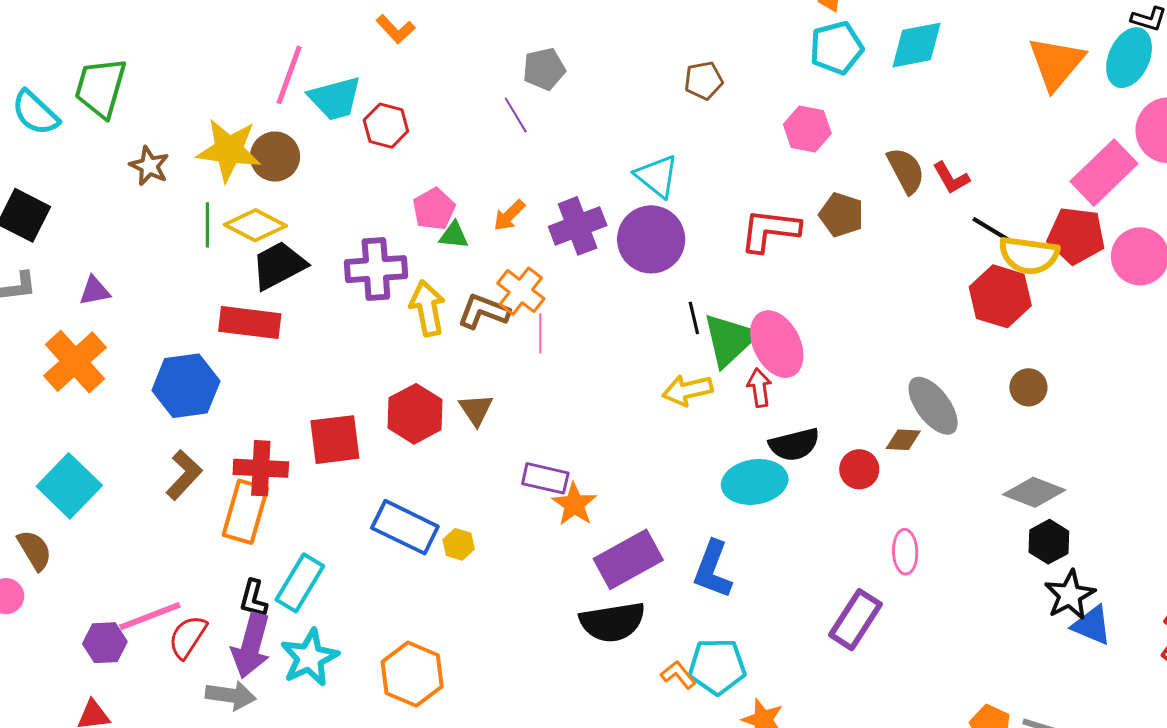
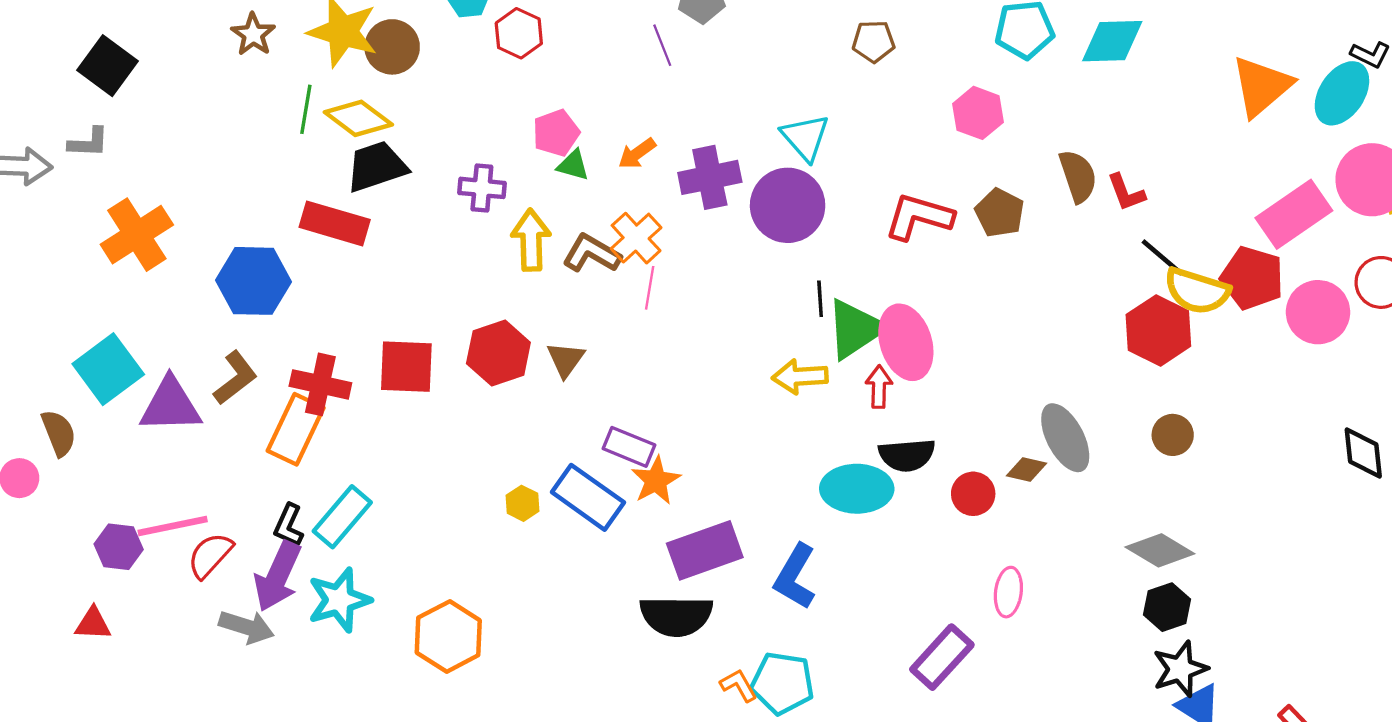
purple cross: (376, 269) -> (482, 188), size x0.7
purple triangle: (95, 291) -> (170, 405), moved, size x1.8
blue rectangle: (405, 527) -> (588, 497), moved

